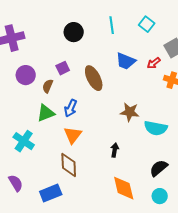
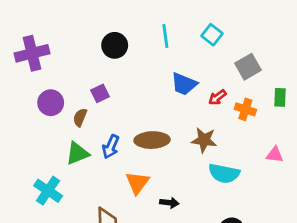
red arrow: (154, 63) -> (217, 97), moved
brown ellipse: (94, 78) -> (152, 140), moved, turned -65
brown star: (130, 112) -> (204, 140), moved
orange triangle: (73, 135) -> (137, 183), moved
black arrow: (115, 150) -> (169, 203), turned 88

